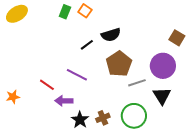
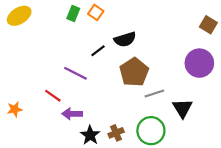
brown square: (177, 38) -> (208, 25), moved
purple circle: (163, 66) -> (199, 63), moved
purple line: (77, 75) -> (75, 73), moved

